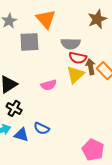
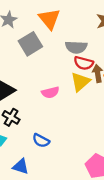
gray square: (29, 42) -> (30, 44), turned -30
blue triangle: (21, 135) -> (21, 166), moved

